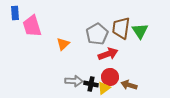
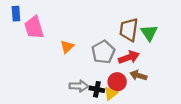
gray pentagon: (97, 34) -> (103, 52), moved
red arrow: (108, 54) -> (129, 57), moved
brown arrow: (129, 85) -> (138, 75), moved

